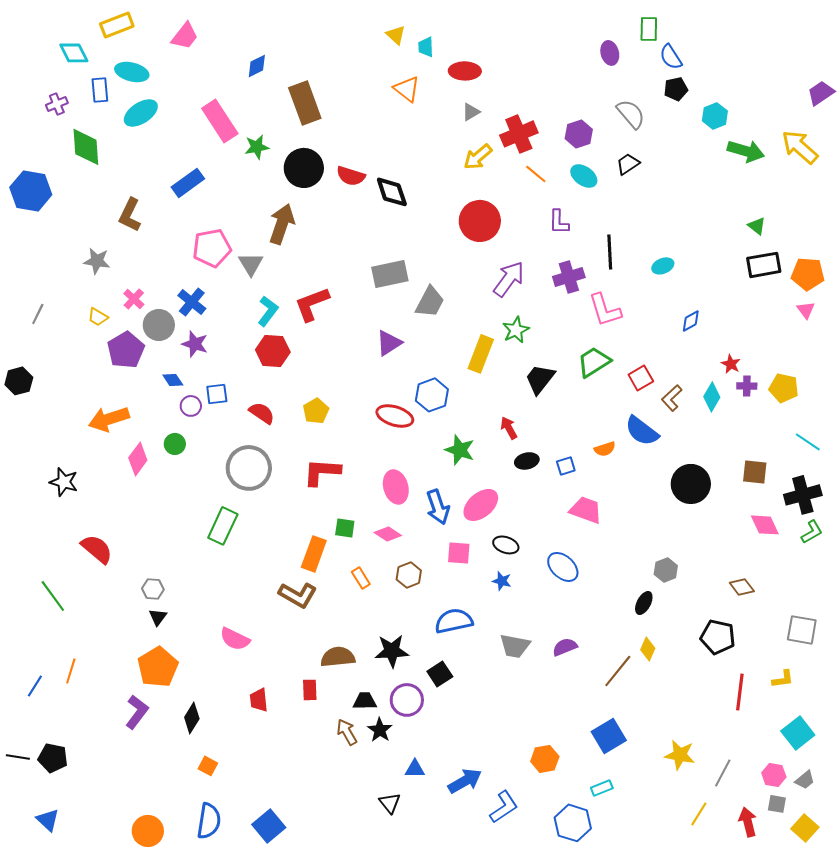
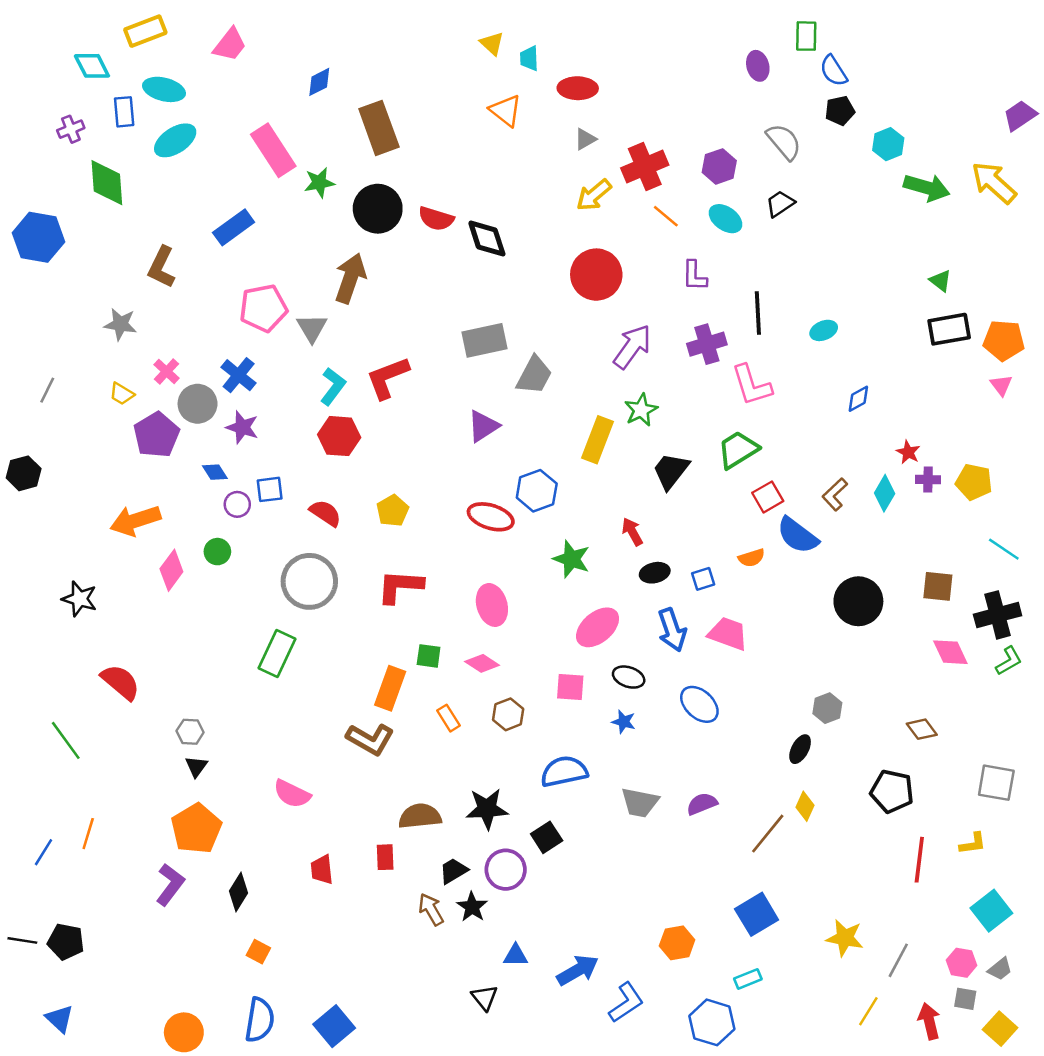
red square: (641, 378) -> (768, 497), moved
blue arrow: (438, 507) -> (672, 630), moved
black trapezoid: (365, 701) -> (453, 871), turned -30

